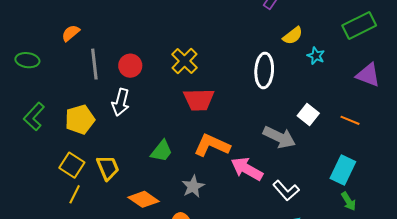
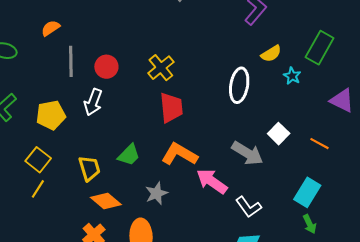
green rectangle: (359, 26) -> (320, 48), moved, turned -40
red trapezoid: (199, 100) -> (171, 108), turned -100
yellow trapezoid: (108, 168) -> (89, 168), moved

